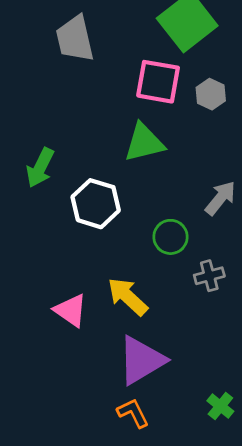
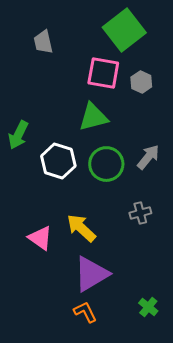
gray trapezoid: (75, 39) -> (43, 42), size x0.7
green circle: (171, 237) -> (106, 164), moved, size x1.4

